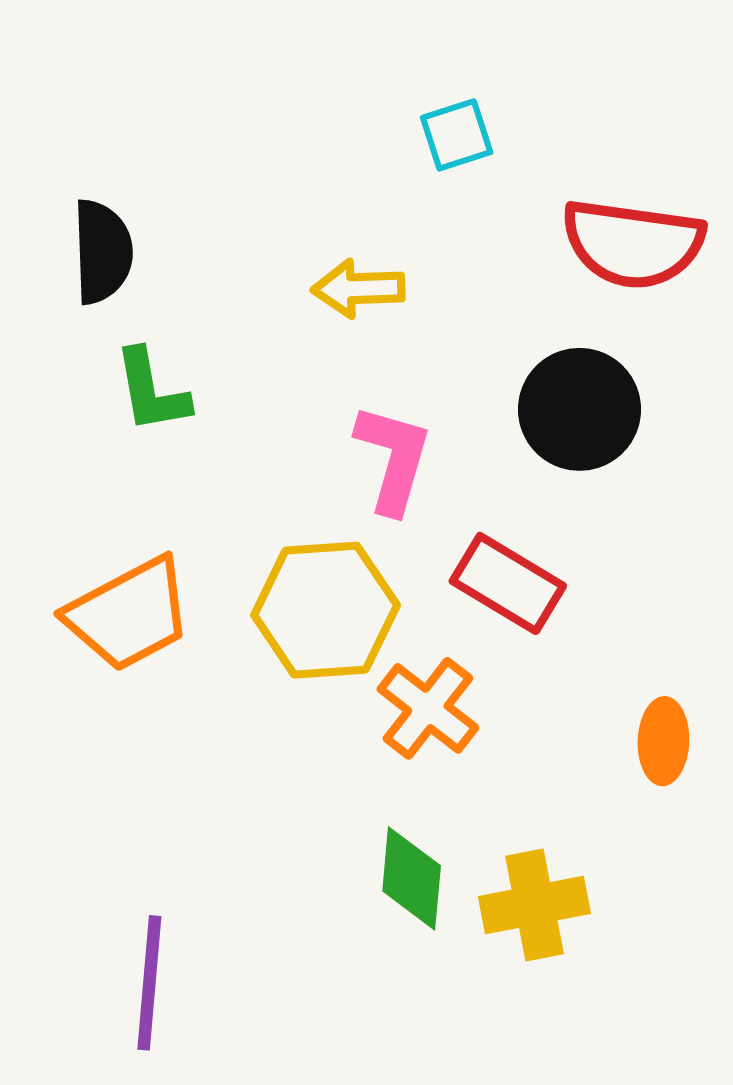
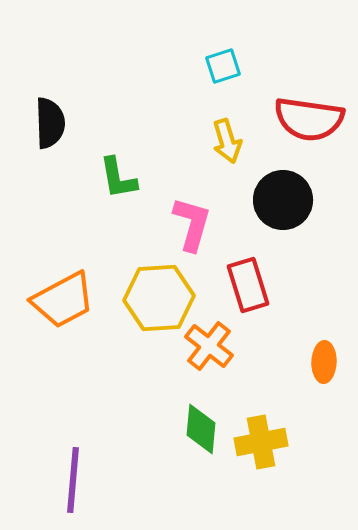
yellow arrow: (358, 289) -> (227, 141), moved, turned -105
green L-shape: (151, 391) -> (118, 178), moved
red rectangle: (508, 583) -> (248, 285), turned 42

